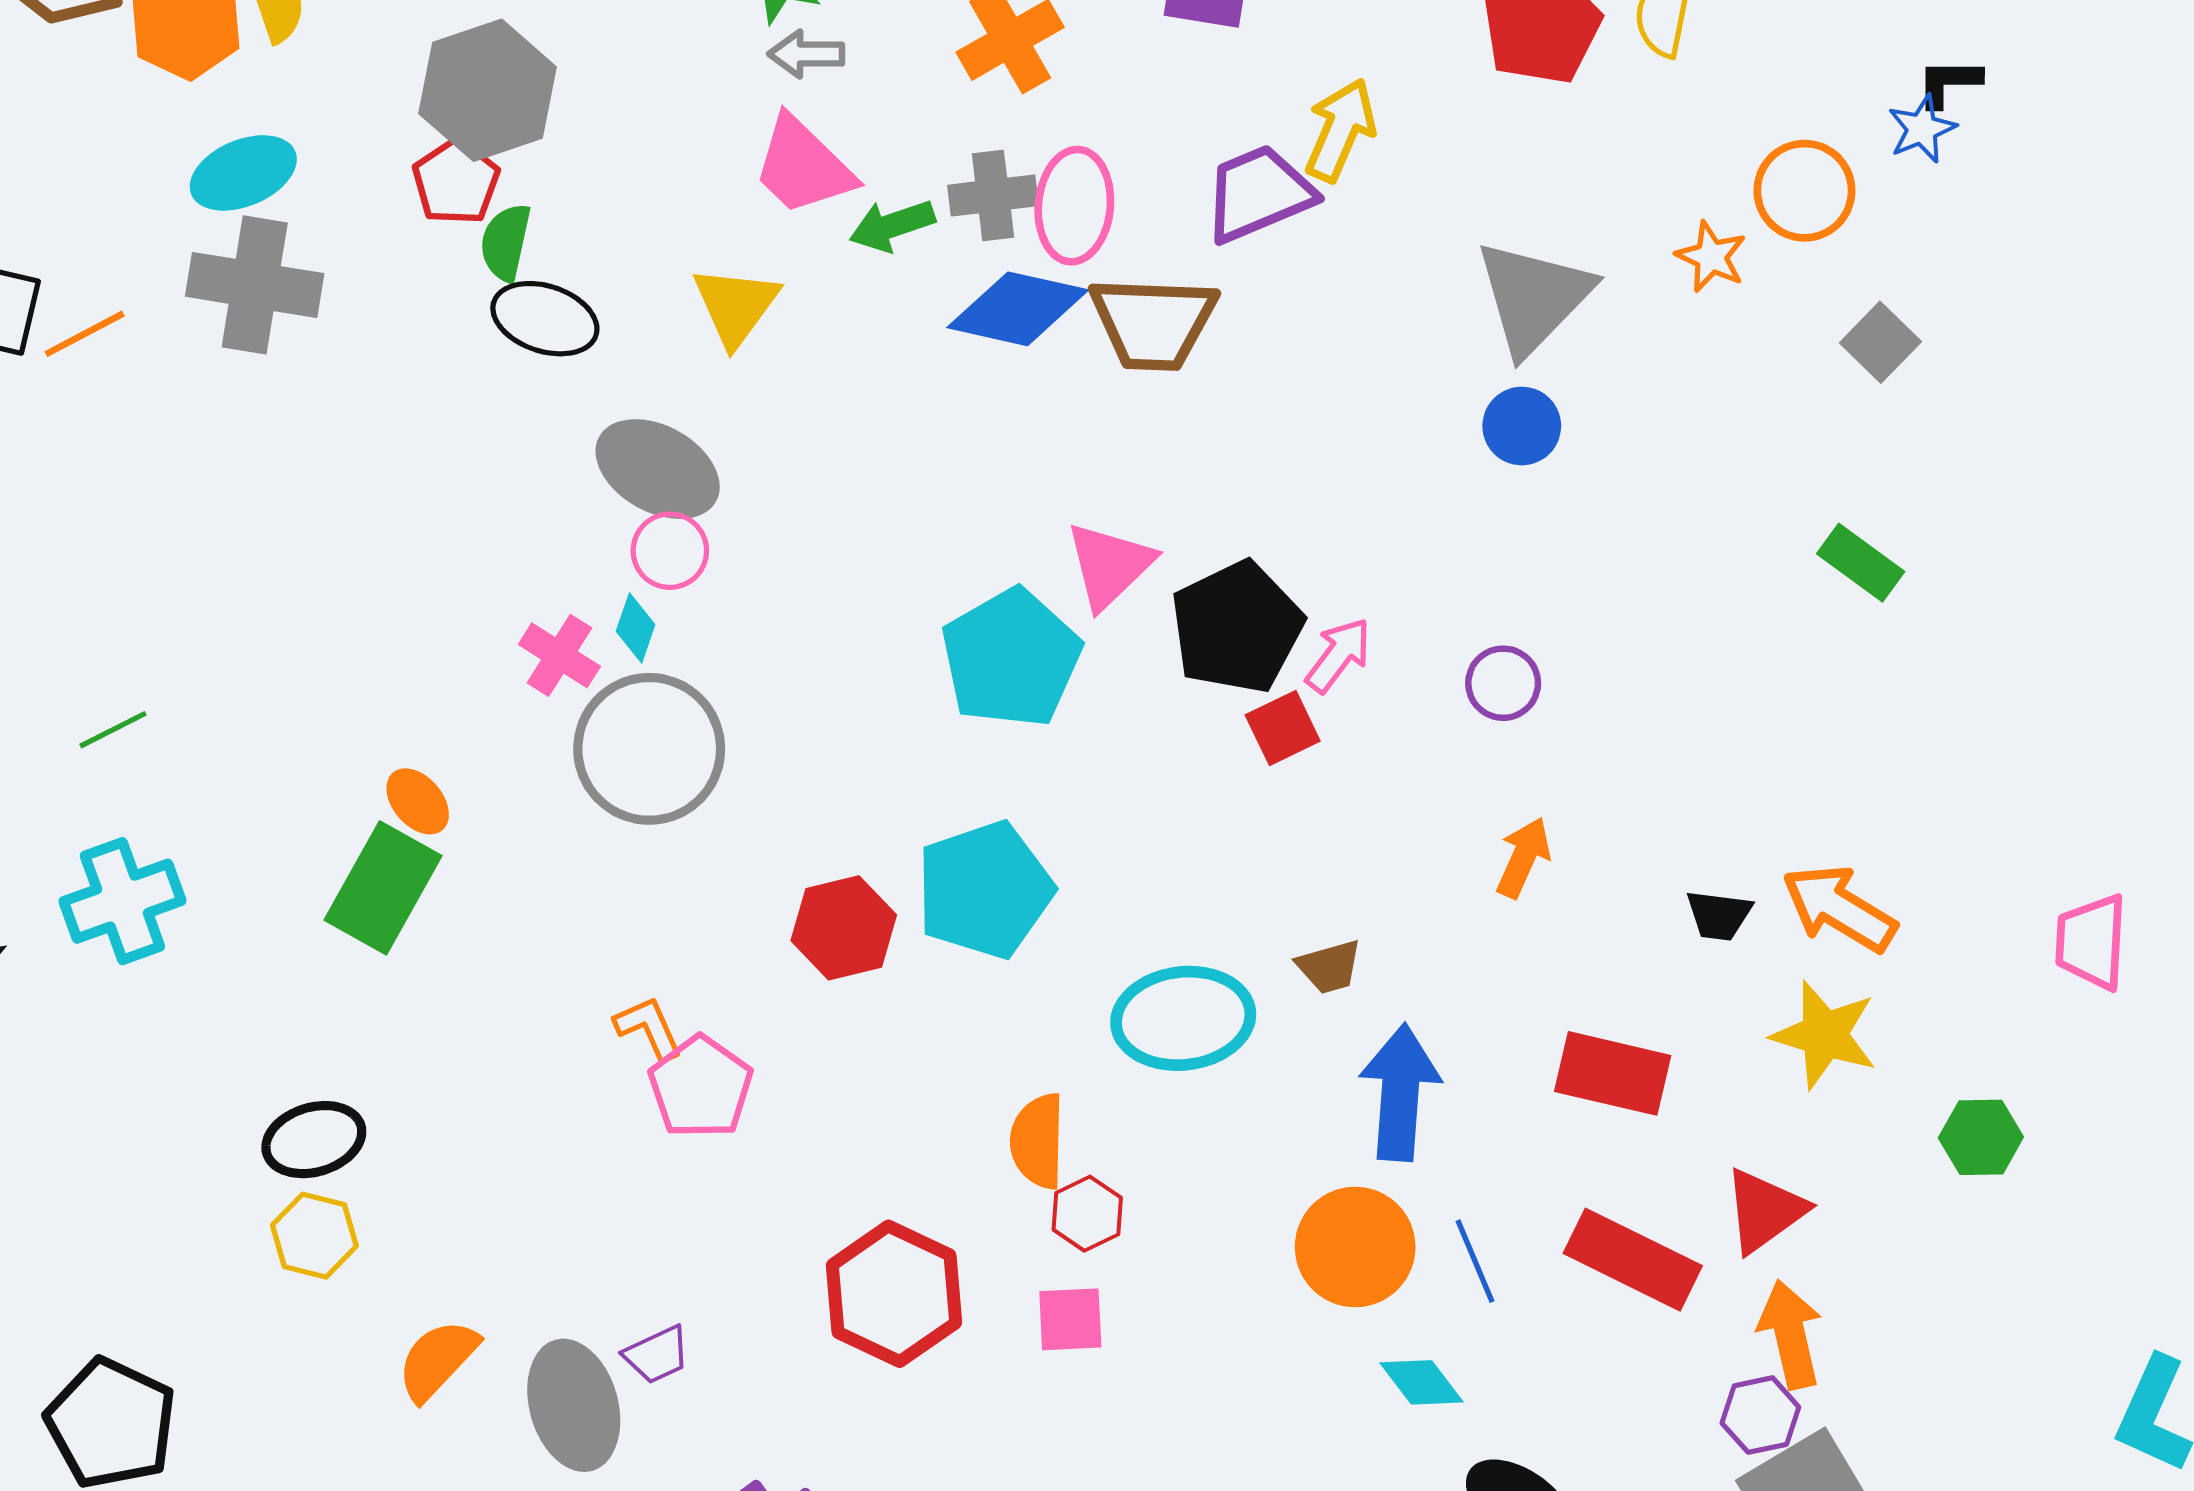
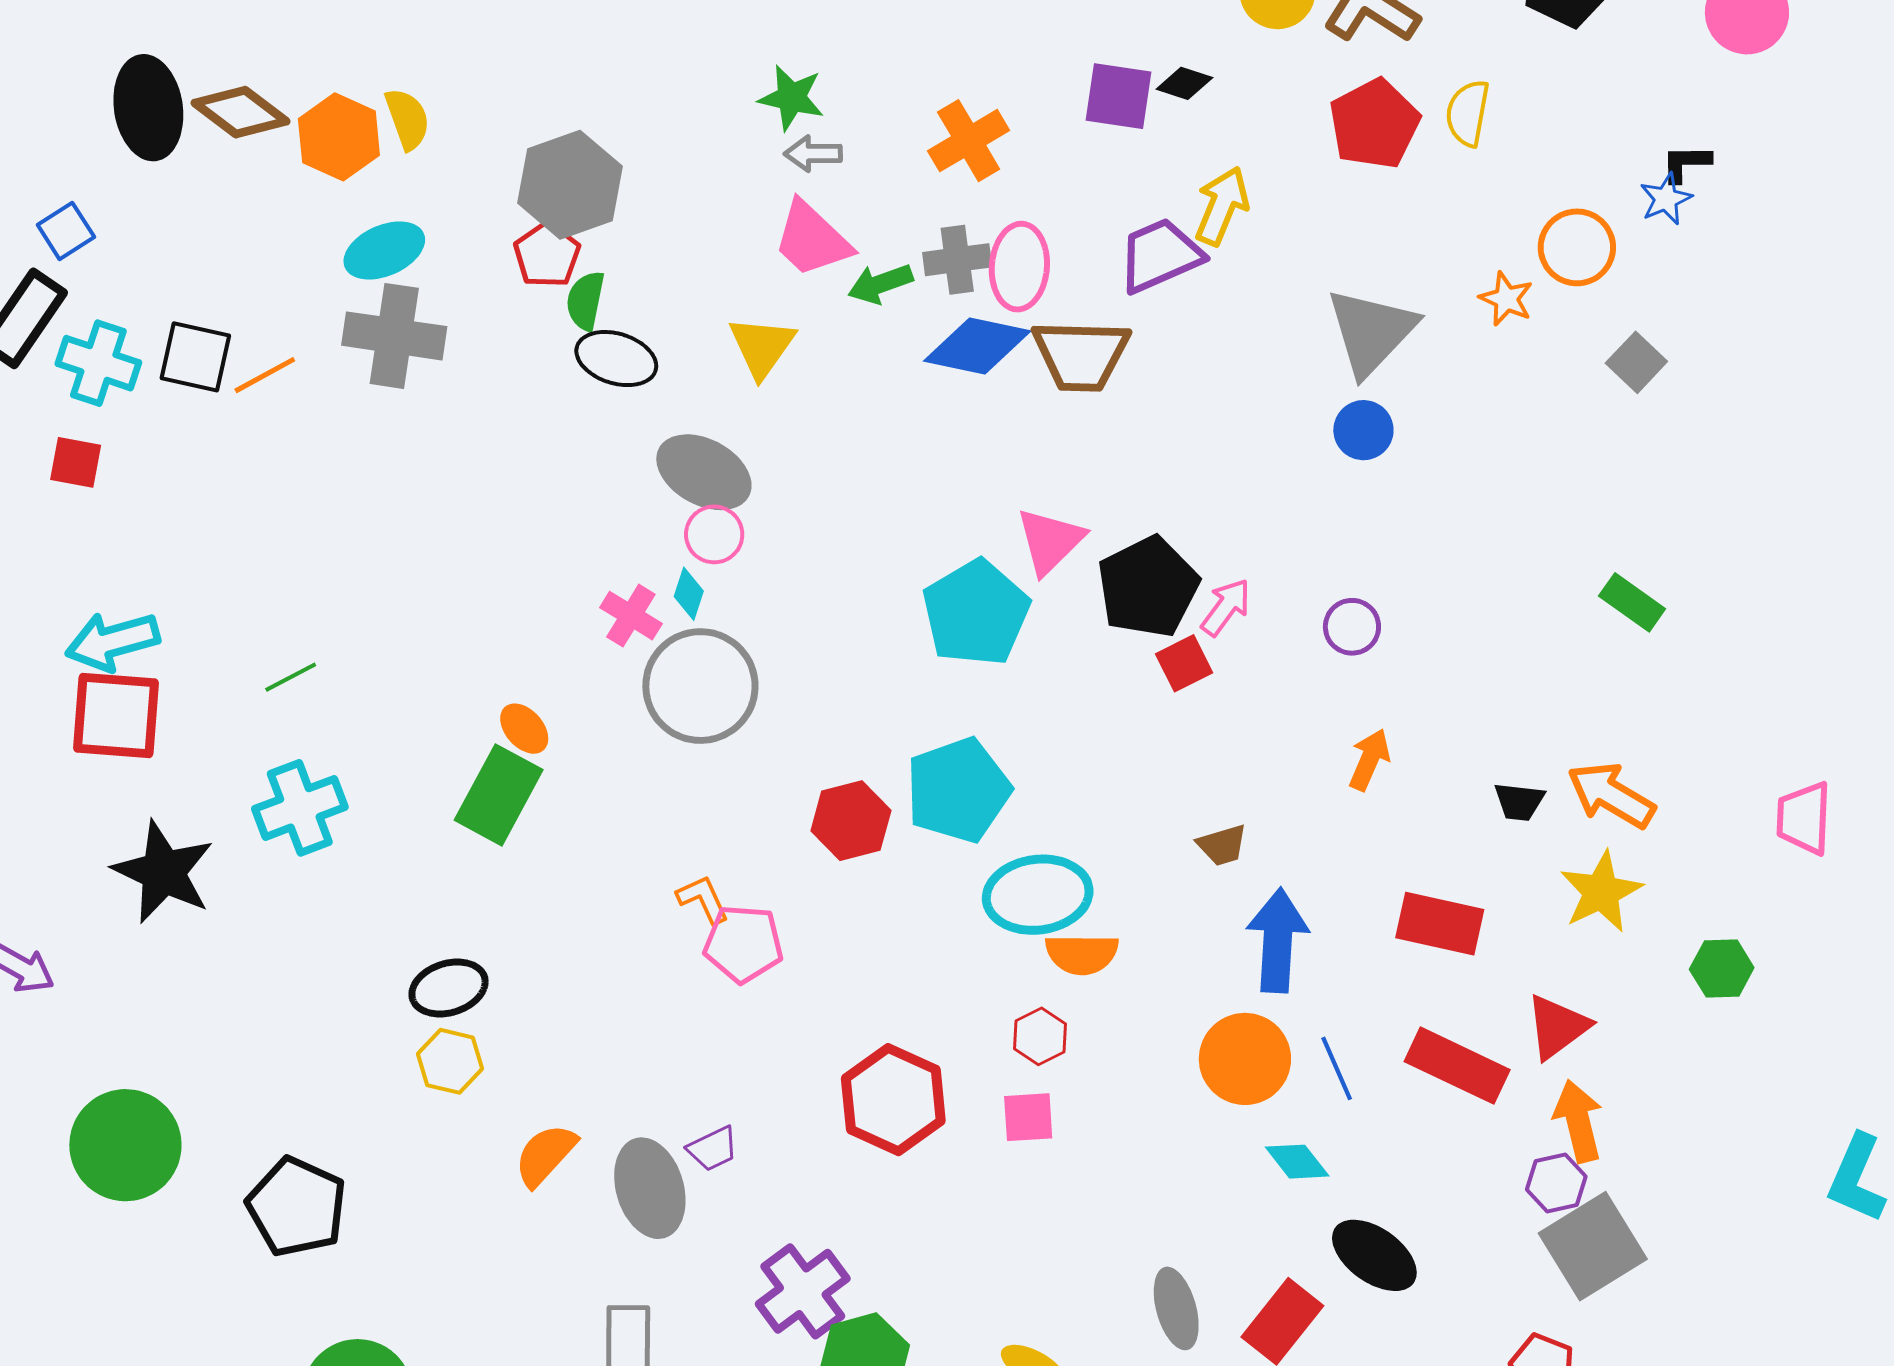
green rectangle: (1861, 563) -> (1632, 602), moved
cyan ellipse: (1183, 1018) -> (1038, 895), moved
yellow star: (1824, 1035) -> (1601, 892), turned 30
pink pentagon: (701, 1087) -> (743, 944), turned -30
orange semicircle: (1038, 1141) -> (1082, 954), moved, turned -90

